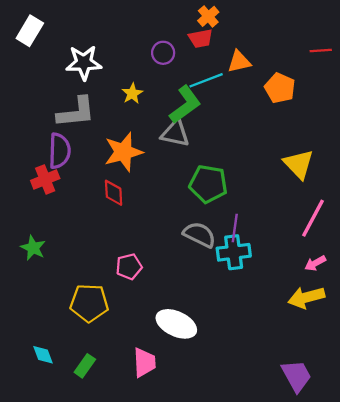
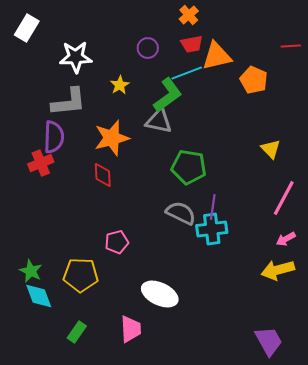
red trapezoid: (201, 38) -> (192, 44), moved
orange triangle: (239, 62) -> (217, 56), size x1.4
yellow triangle: (299, 164) -> (271, 149), size x0.7
green star: (33, 248) -> (31, 271), moved
cyan diamond: (43, 355) -> (39, 296), moved, size x1.4

